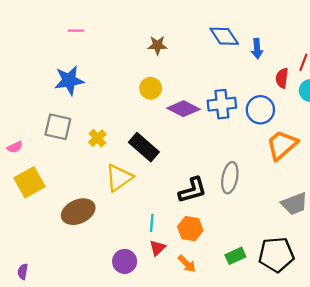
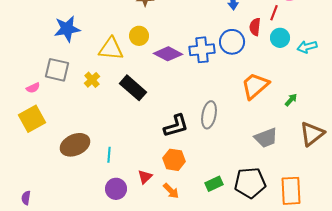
blue circle: (260, 110) -> (232, 42), moved
pink semicircle: (15, 147) -> (33, 88), moved
yellow triangle: (119, 178) -> (111, 49), moved, turned 40
cyan line: (152, 223) -> (109, 155), moved

